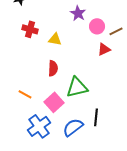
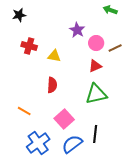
red triangle: (104, 49) -> (95, 66), moved
green triangle: (77, 87) -> (96, 94), moved
pink square: (54, 102) -> (64, 119), moved

